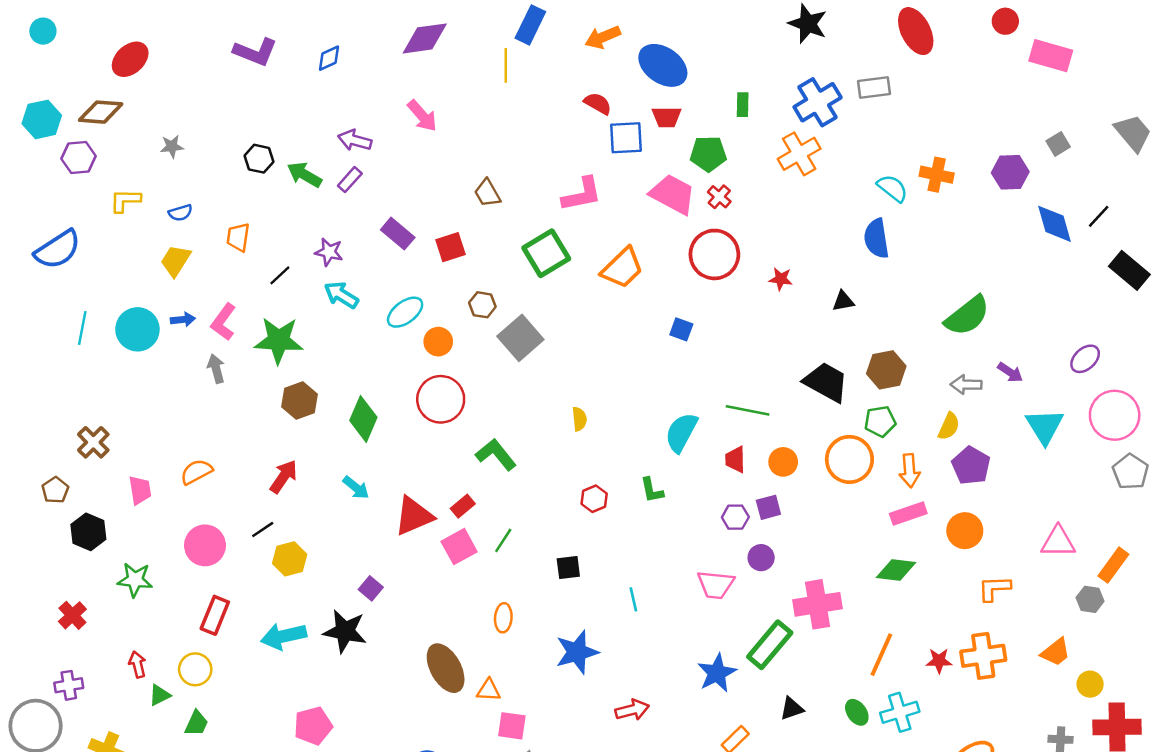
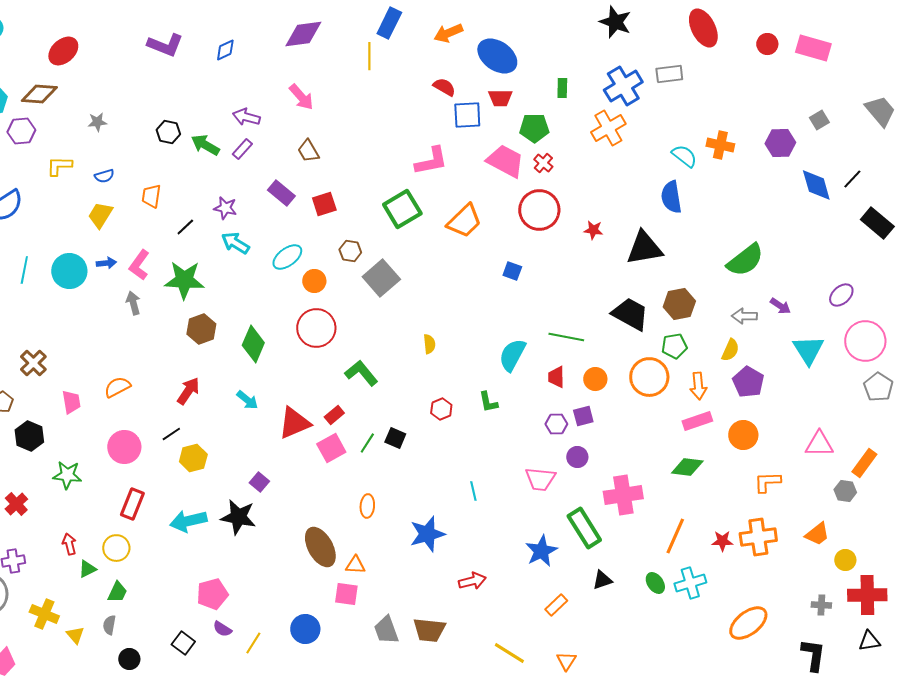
red circle: (1005, 21) -> (767, 44), moved
brown trapezoid: (487, 193) -> (308, 151), moved
black triangle: (843, 301) -> (644, 248), size x2.0
black square: (568, 567) -> (395, 438), moved, turned 30
green rectangle: (770, 645) -> (584, 528), turned -72
pink square: (512, 726) -> (346, 594), moved

